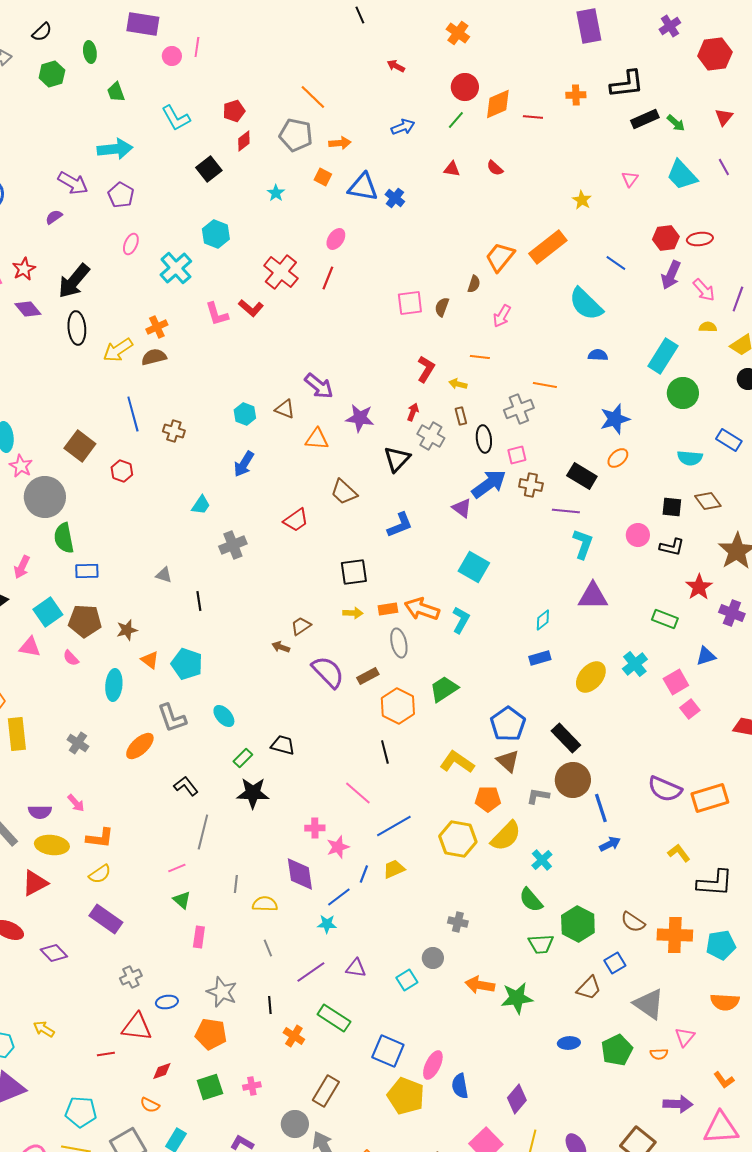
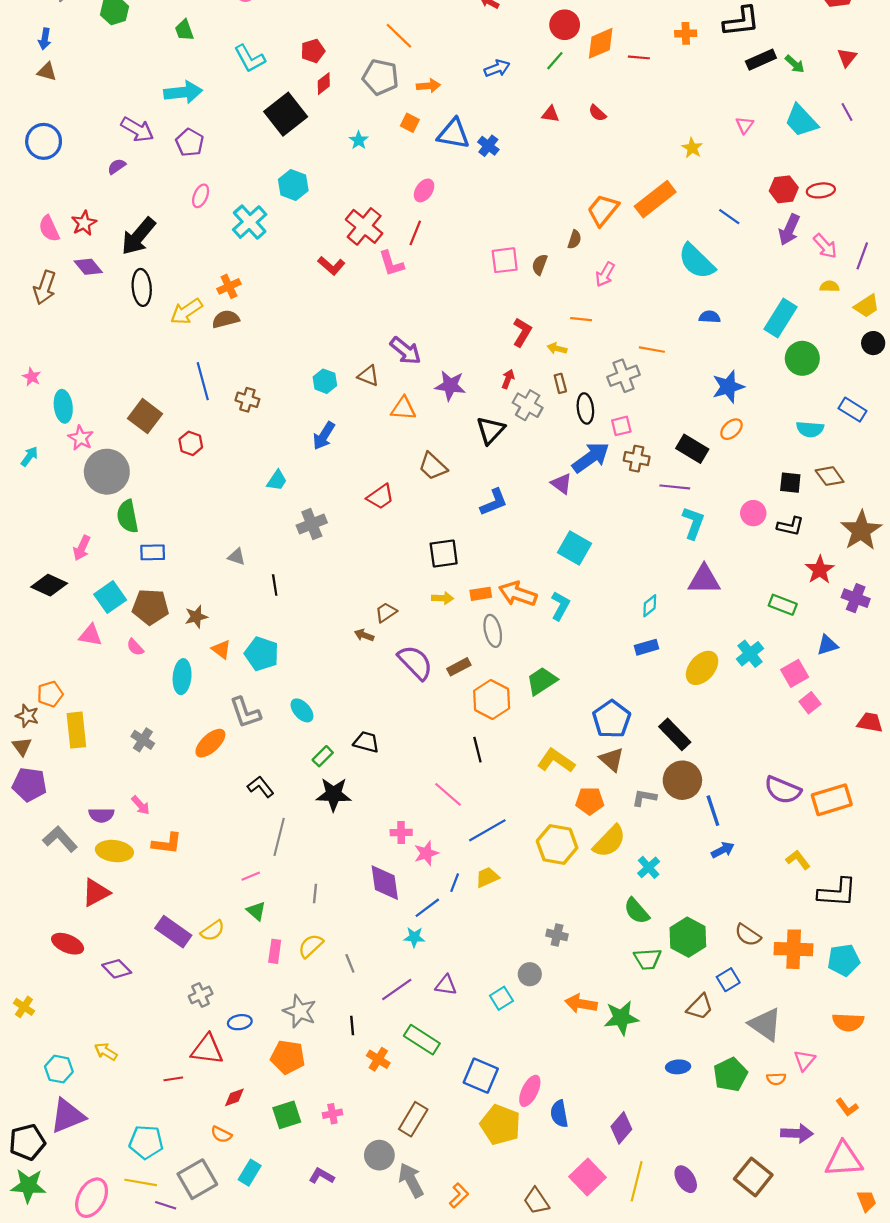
black square: (209, 169) -> (286, 114), size x1.5
pink L-shape: (217, 314) -> (391, 263), moved
yellow semicircle: (100, 874) -> (213, 931), moved
yellow semicircle: (265, 904) -> (311, 946), moved, turned -45

